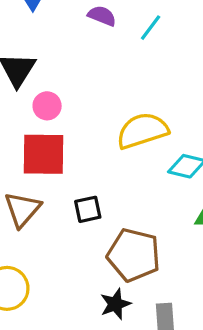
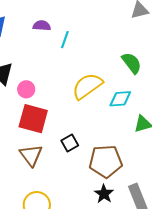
cyan line: (151, 28) -> (65, 40), moved
red square: (43, 154) -> (33, 119), turned 32

